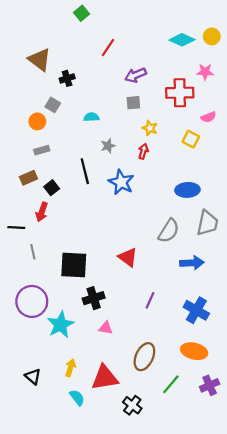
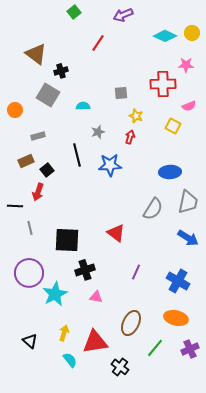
purple arrow: (136, 75) -> (123, 15), moved
gray square: (53, 105) -> (48, 95), size x1.6
orange circle: (37, 121) -> (15, 110), moved
blue star: (121, 182) -> (110, 165), turned -30
blue arrow: (192, 263) -> (188, 238), moved, turned 35

